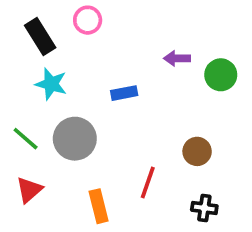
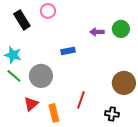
green circle: (221, 75) -> (121, 29), moved
cyan star: (51, 84) -> (13, 55), moved
brown circle: (197, 151) -> (124, 83), moved, size x1.5
red triangle: (29, 190) -> (31, 104), moved

